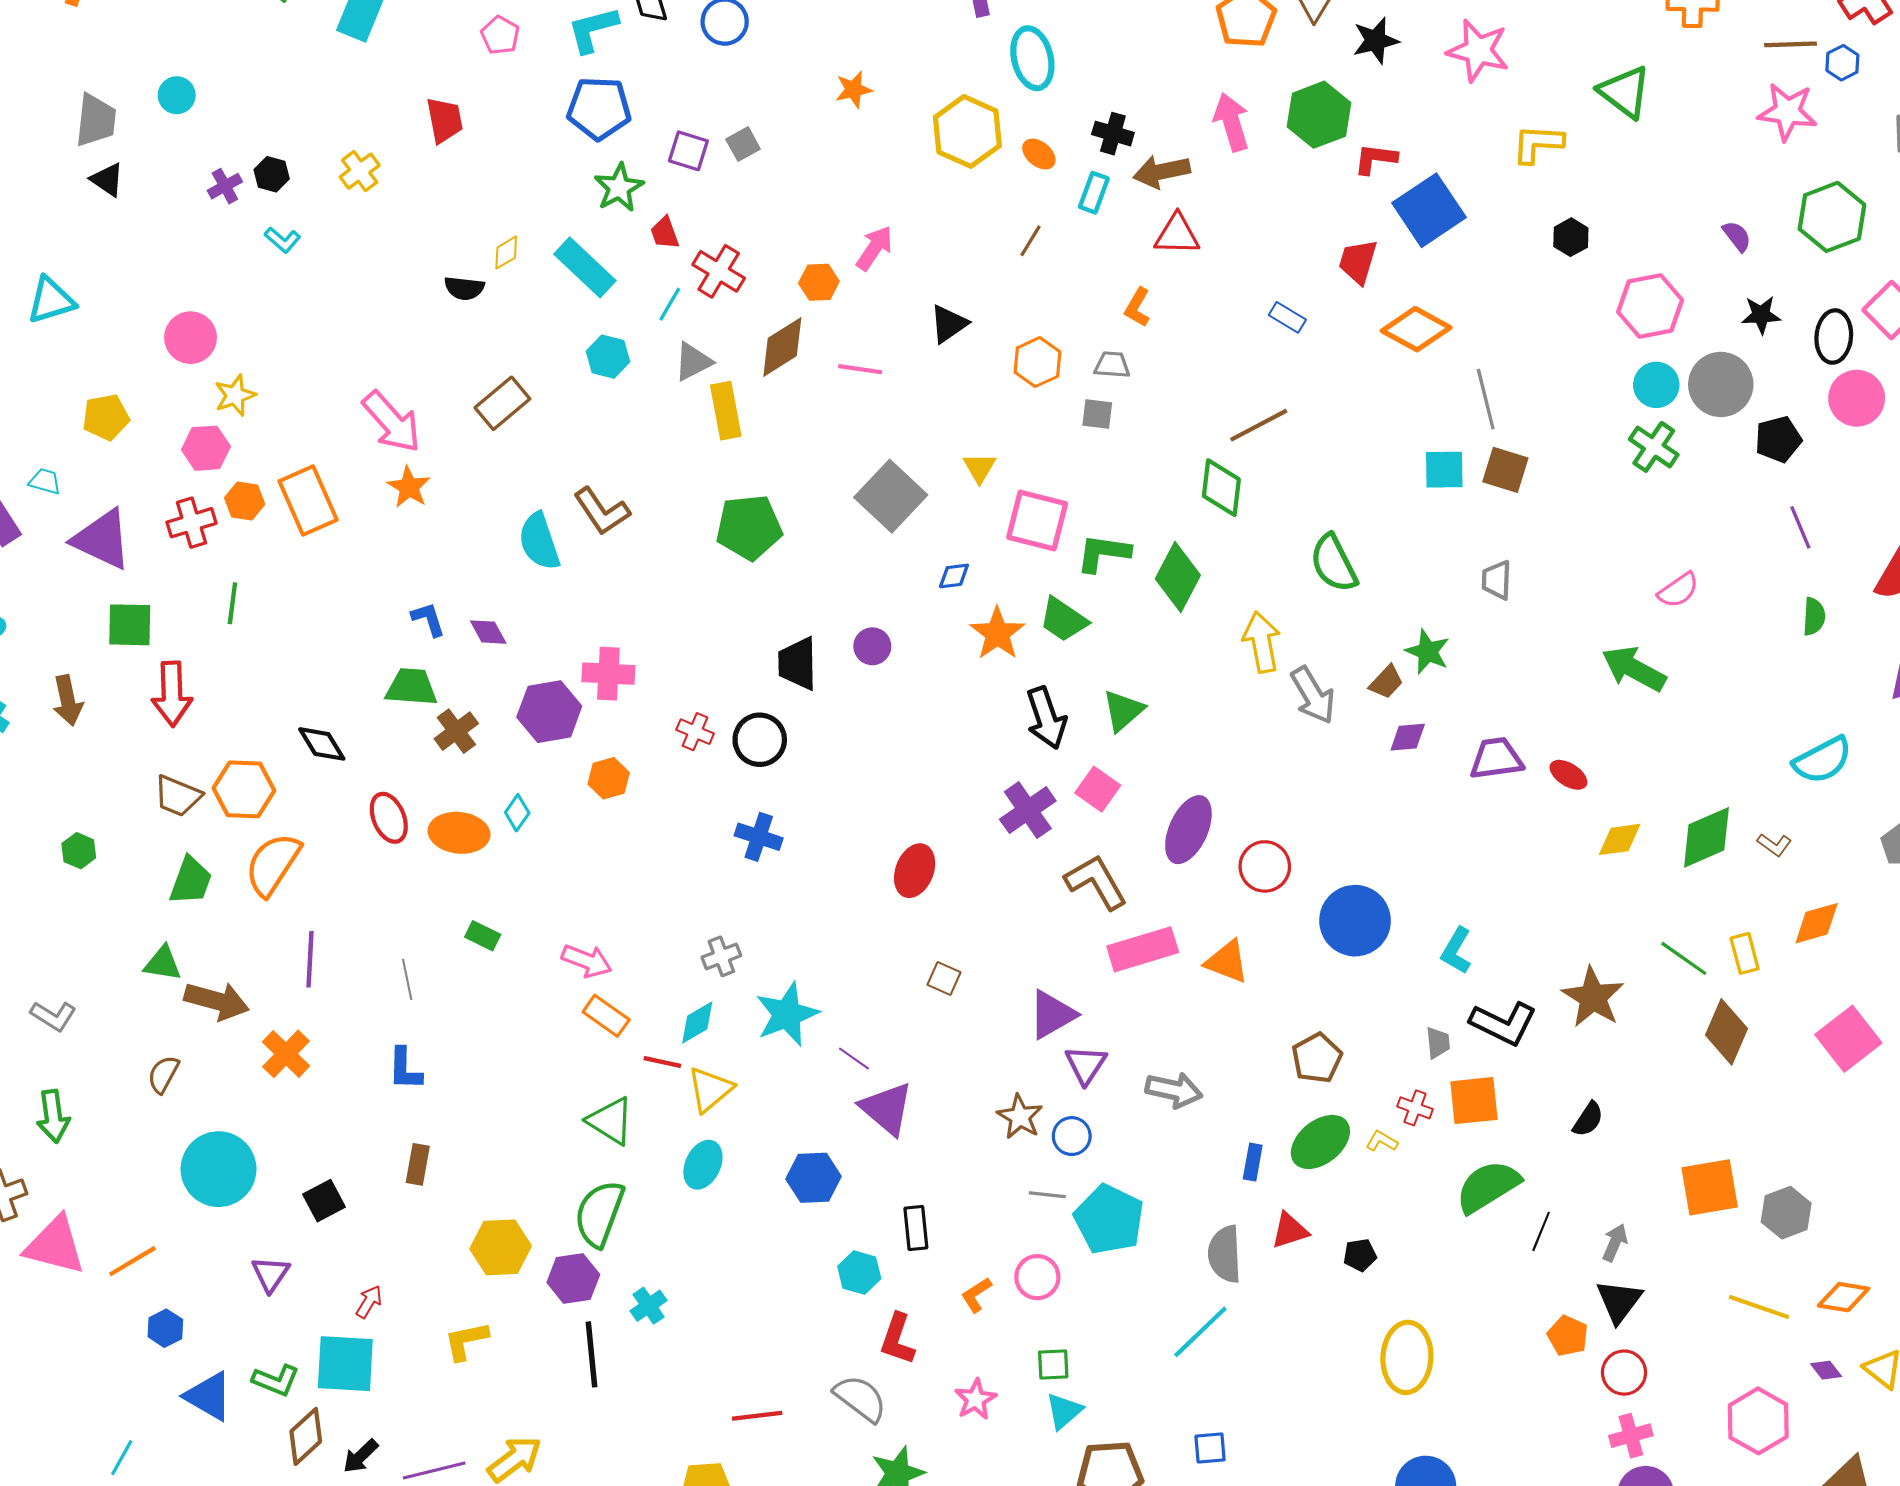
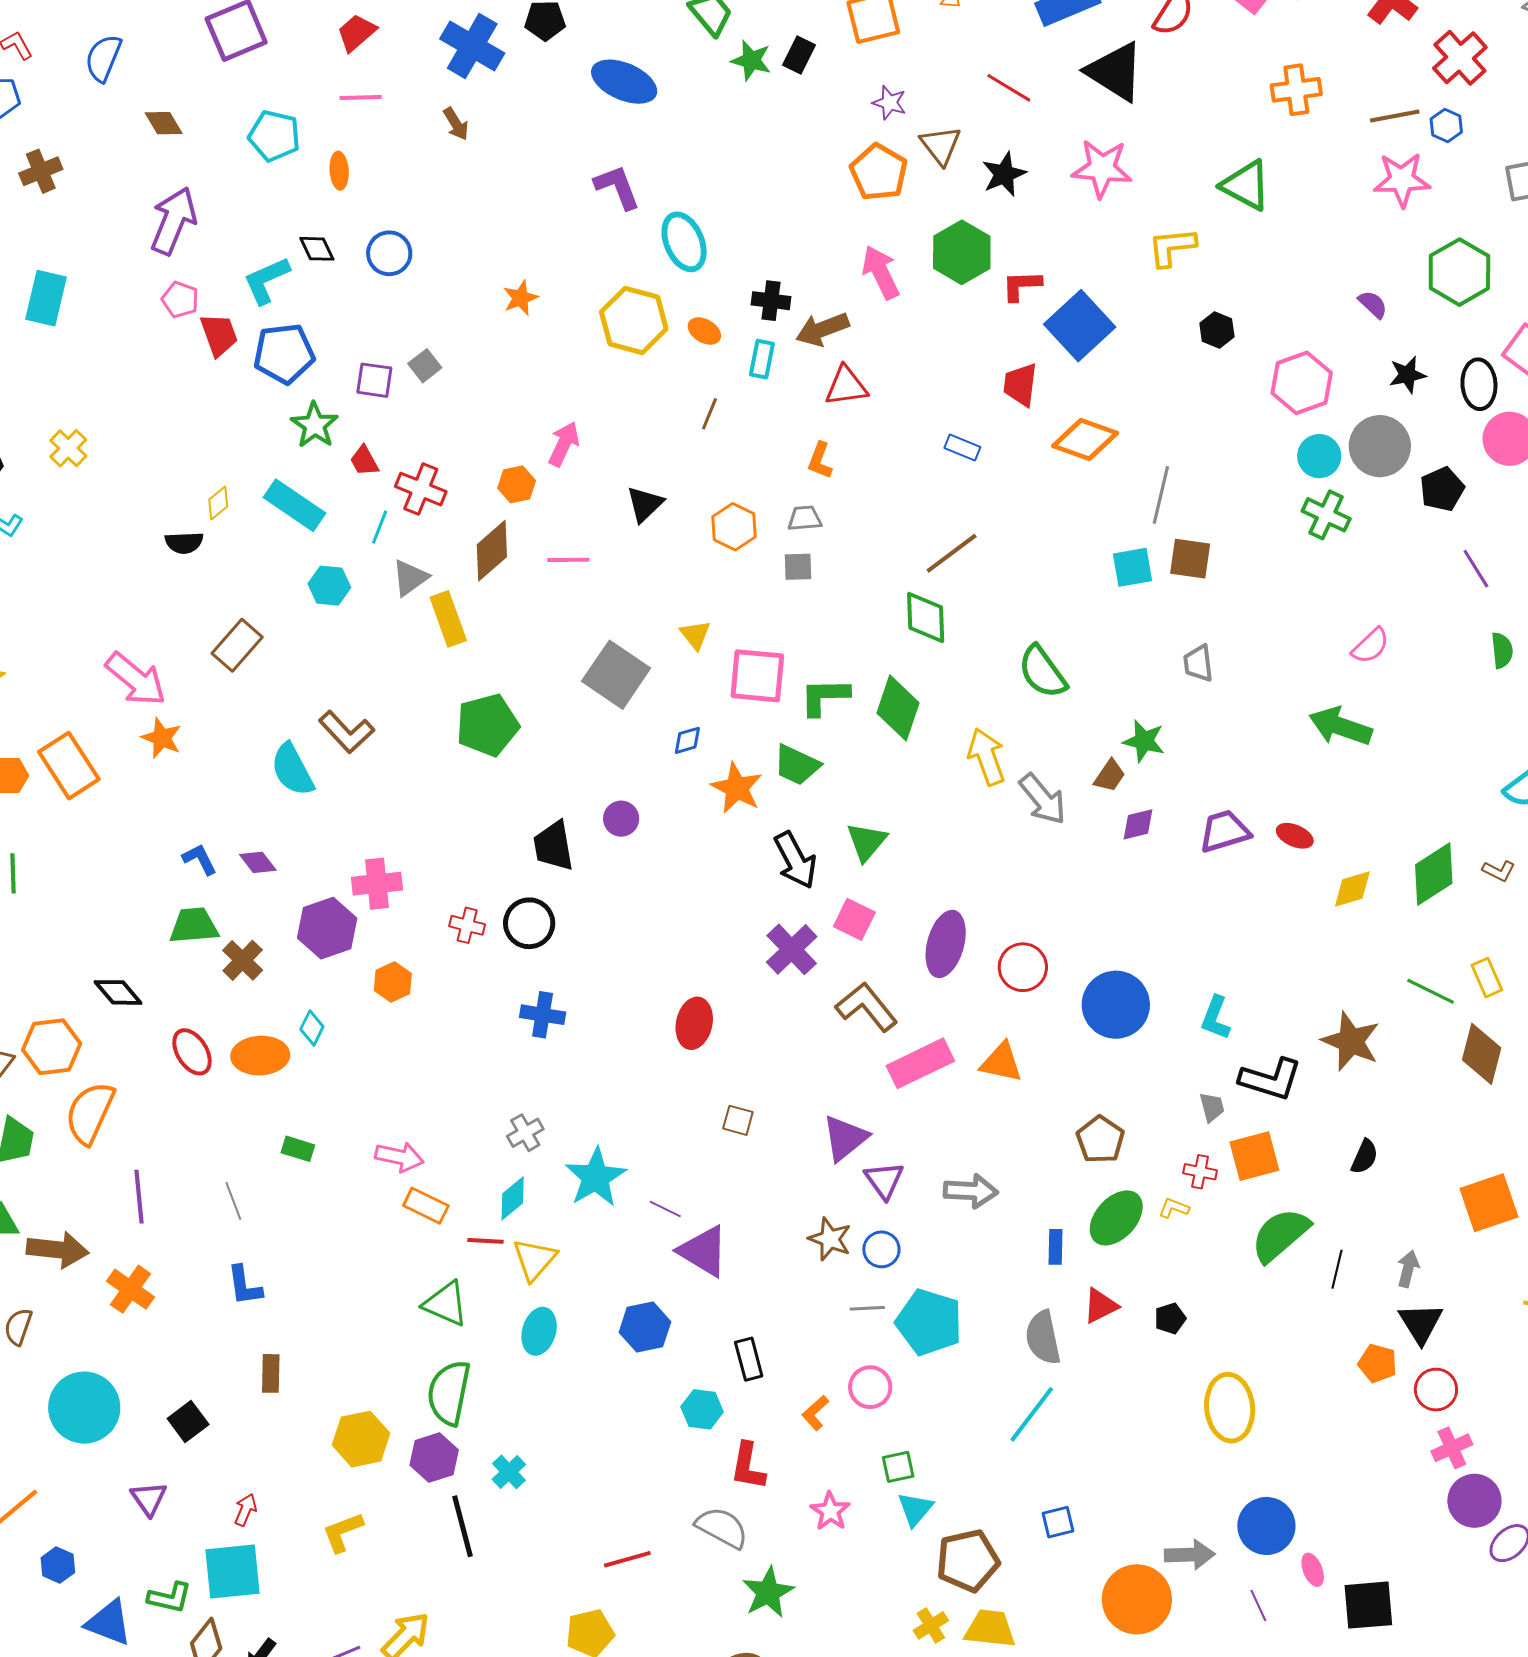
red trapezoid: (444, 120) -> (219, 335), moved
gray line: (1486, 399) -> (1161, 495), turned 36

